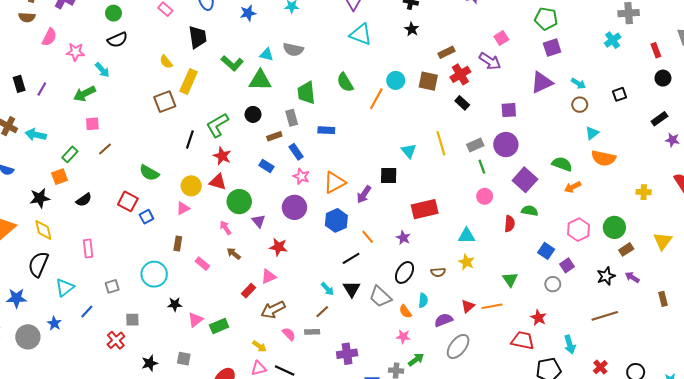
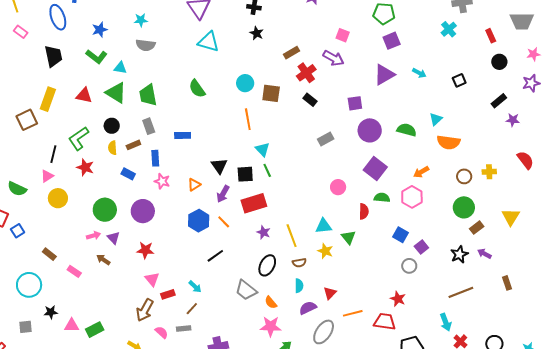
pink square: (501, 38) -> (343, 35), turned -32
gray semicircle: (293, 50) -> (146, 45), moved
yellow semicircle: (166, 62) -> (112, 148), moved, turned 40
green L-shape: (232, 63) -> (96, 57), moved
green triangle: (260, 80) -> (116, 93), turned 35
brown square: (428, 81) -> (271, 93), moved
green trapezoid: (306, 93) -> (148, 95), moved
orange line: (376, 99) -> (248, 119), moved, turned -35
brown circle: (580, 105) -> (464, 176), moved
yellow line: (441, 143) -> (292, 236), moved
purple circle: (506, 145) -> (370, 130), moved
blue rectangle: (296, 152) -> (155, 158), turned 35
green semicircle: (562, 164) -> (407, 130), moved
green line: (482, 167) -> (267, 170), moved
red triangle: (218, 182) -> (84, 95), moved
orange triangle: (334, 182) -> (194, 185), size x0.6
purple circle: (294, 207) -> (143, 211), moved
pink triangle: (183, 208) -> (47, 176), moved
red rectangle: (425, 209) -> (254, 203), moved
purple triangle: (259, 221) -> (114, 238), moved
pink arrow: (225, 228) -> (94, 236), turned 112
pink hexagon: (578, 230) -> (412, 197), moved
orange line: (368, 237) -> (224, 222), moved
brown rectangle: (178, 244) -> (49, 254), turned -56
pink triangle: (269, 277) -> (152, 279), moved, turned -42
green triangle: (510, 279) -> (349, 237), moved
black triangle: (352, 289) -> (219, 166), moved
red rectangle: (248, 291) -> (168, 294), moved, turned 32
brown rectangle: (663, 299) -> (507, 283), moved
cyan semicircle: (423, 300) -> (299, 286), moved
orange line: (492, 306) -> (353, 313), moved
brown arrow: (273, 310) -> (145, 310), turned -30
gray square: (132, 320) -> (26, 327), moved
pink triangle: (195, 320) -> (72, 325), turned 42
pink star: (403, 337) -> (271, 326), size x1.5
cyan arrow: (570, 344) -> (446, 322), moved

